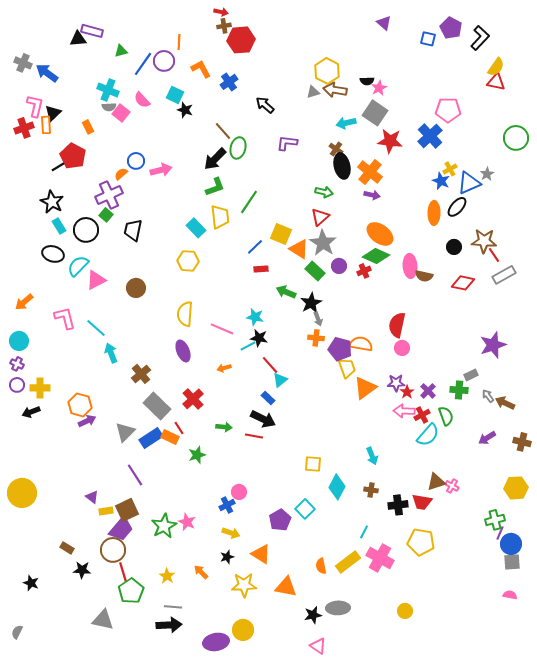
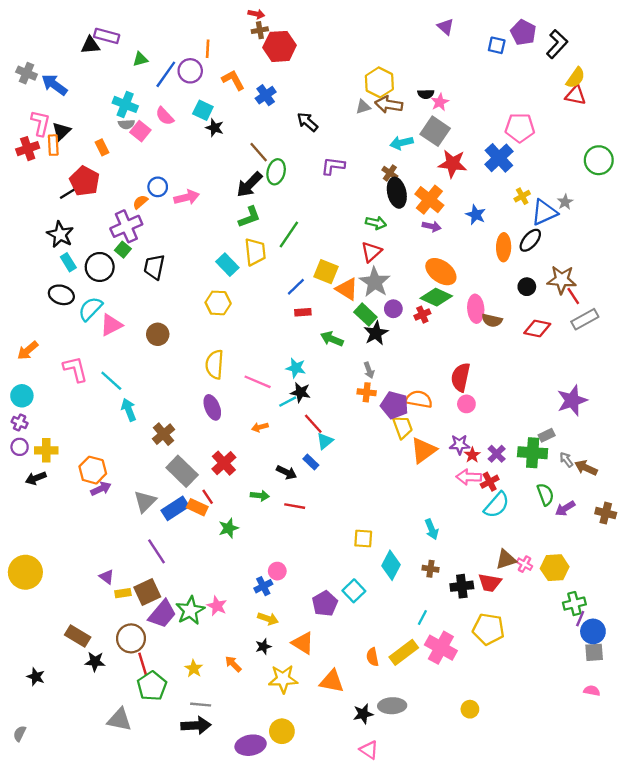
blue star: (441, 181) -> (476, 215), moved
black star: (311, 303) -> (376, 333), moved
green cross: (459, 390) -> (533, 453), size x1.4
green semicircle: (446, 416) -> (545, 494), moved
black arrow: (263, 419) -> (287, 472), moved, size x0.7
yellow hexagon: (516, 488) -> (555, 568), moved
purple trapezoid: (121, 529) -> (162, 614), moved
brown rectangle: (67, 548) -> (78, 636), size x1.5

